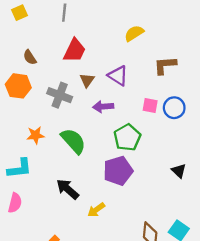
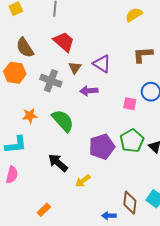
yellow semicircle: (134, 33) -> (134, 15), moved
red trapezoid: (74, 50) -> (64, 42), turned -75
brown semicircle: (30, 57) -> (25, 48), size x1.5
pink square: (150, 105) -> (130, 104), moved
green pentagon: (127, 138) -> (132, 141), moved

